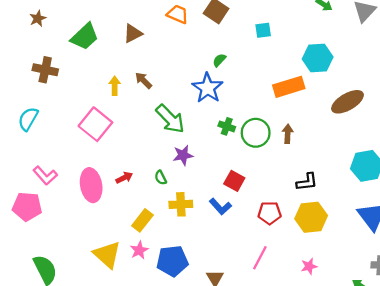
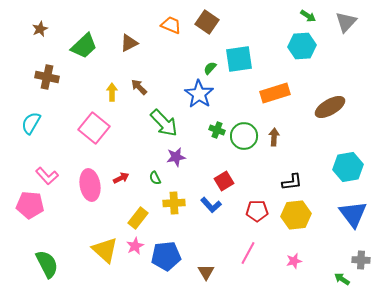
cyan square: (263, 30) -> (239, 59), moved, size x1.8
cyan hexagon: (318, 58) -> (302, 46), moved
red square: (234, 181) -> (224, 181), turned 30

